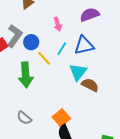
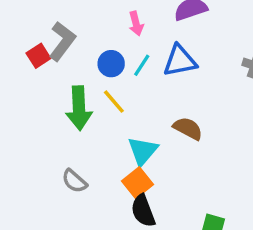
blue circle: (31, 42) -> (111, 64), moved
yellow line: (44, 58) -> (114, 102), moved
cyan triangle: (78, 72) -> (143, 151), moved

